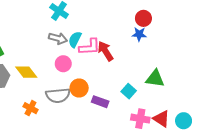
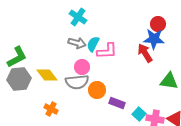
blue star: (139, 34) -> (154, 39), size x1.5
red arrow: (105, 51) -> (145, 53), moved
cyan square: (129, 91) -> (139, 114), moved
gray semicircle: (58, 95) -> (77, 82), moved

